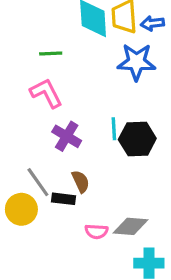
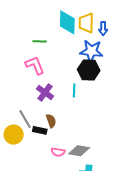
blue arrow: (152, 23) -> (103, 28), turned -88
black hexagon: (137, 139) -> (89, 70), moved

